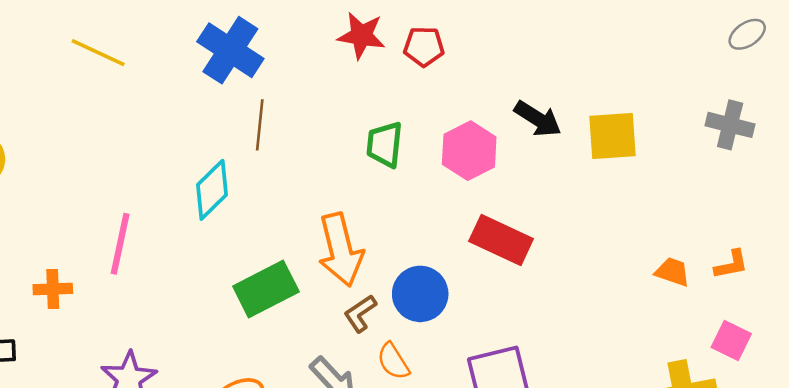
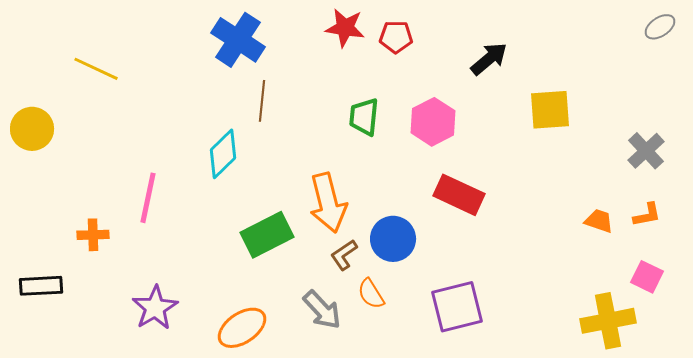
yellow line: (98, 53) -> (96, 69), moved
black arrow: (538, 119) -> (489, 59), moved, turned -72
gray cross: (730, 125) -> (646, 151), moved, turned 33

